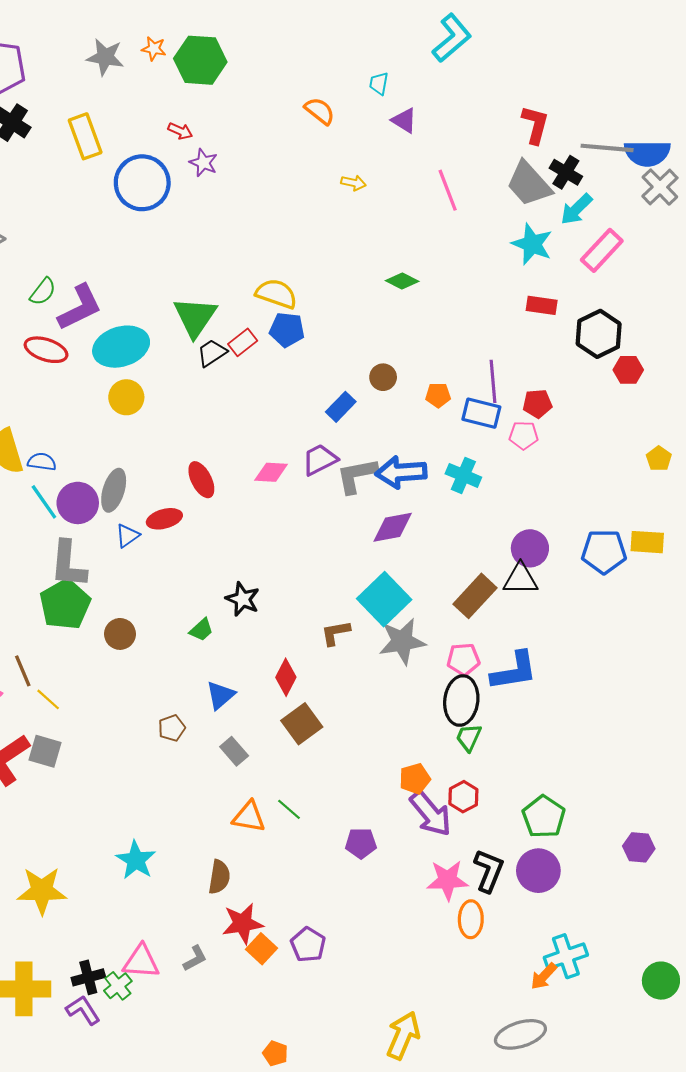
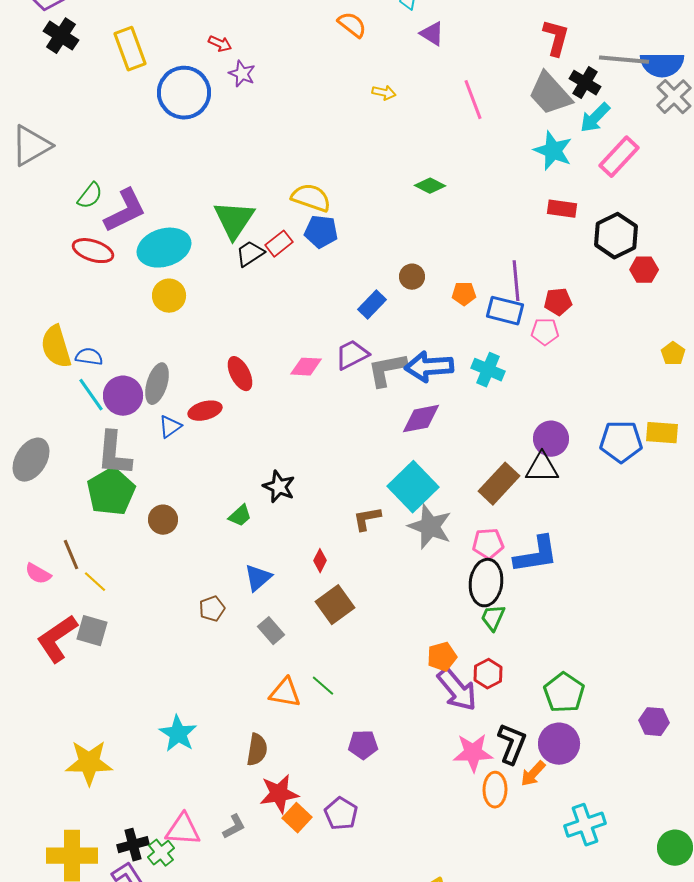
gray star: (402, 641) -> (430, 527), turned 30
red diamond: (286, 677) -> (320, 561), size x0.7
purple pentagon: (361, 843) -> (363, 745), moved
orange arrow: (544, 976) -> (533, 774), moved

